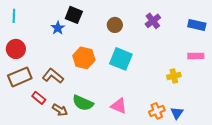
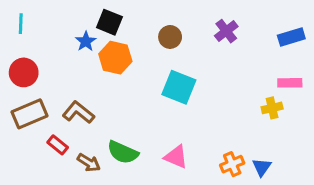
blue rectangle: (197, 25) -> (291, 37), turned -30
orange hexagon: (84, 58) -> (115, 58), moved
yellow cross: (174, 76) -> (272, 108), moved

